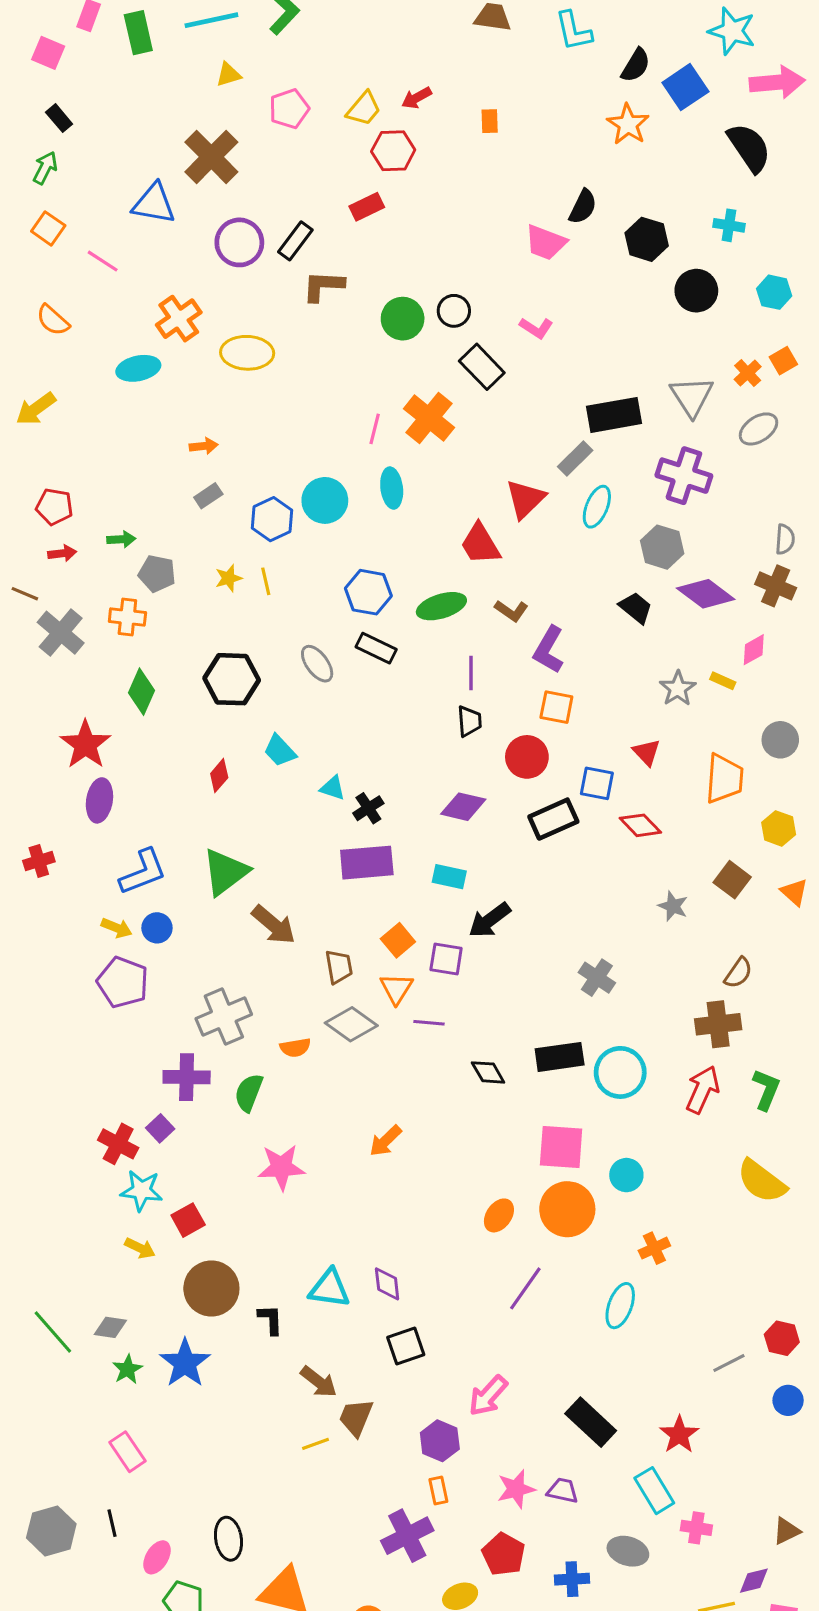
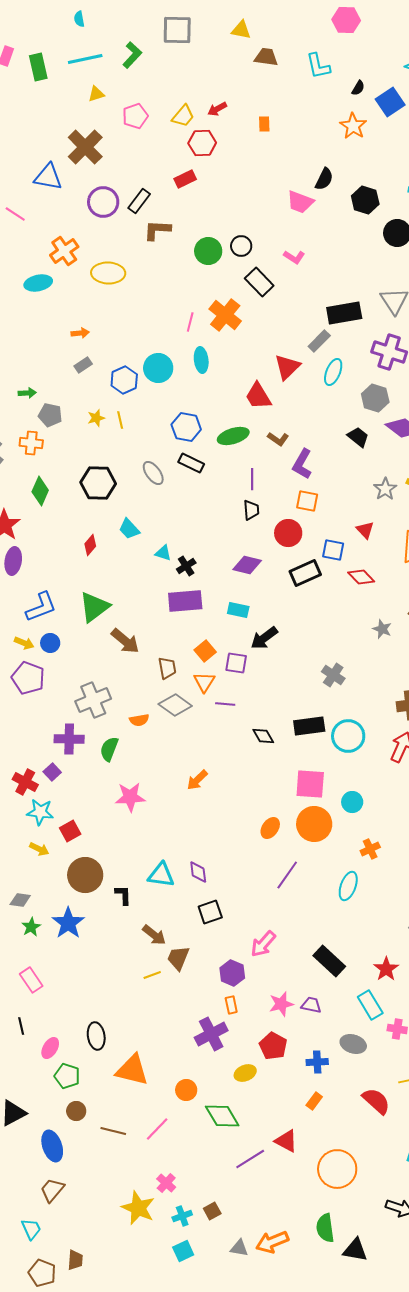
black semicircle: (636, 65) -> (358, 88), size x0.7

